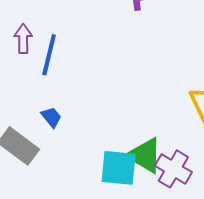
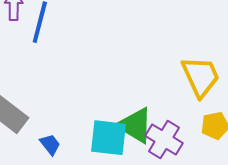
blue trapezoid: (51, 117) -> (50, 144), moved

